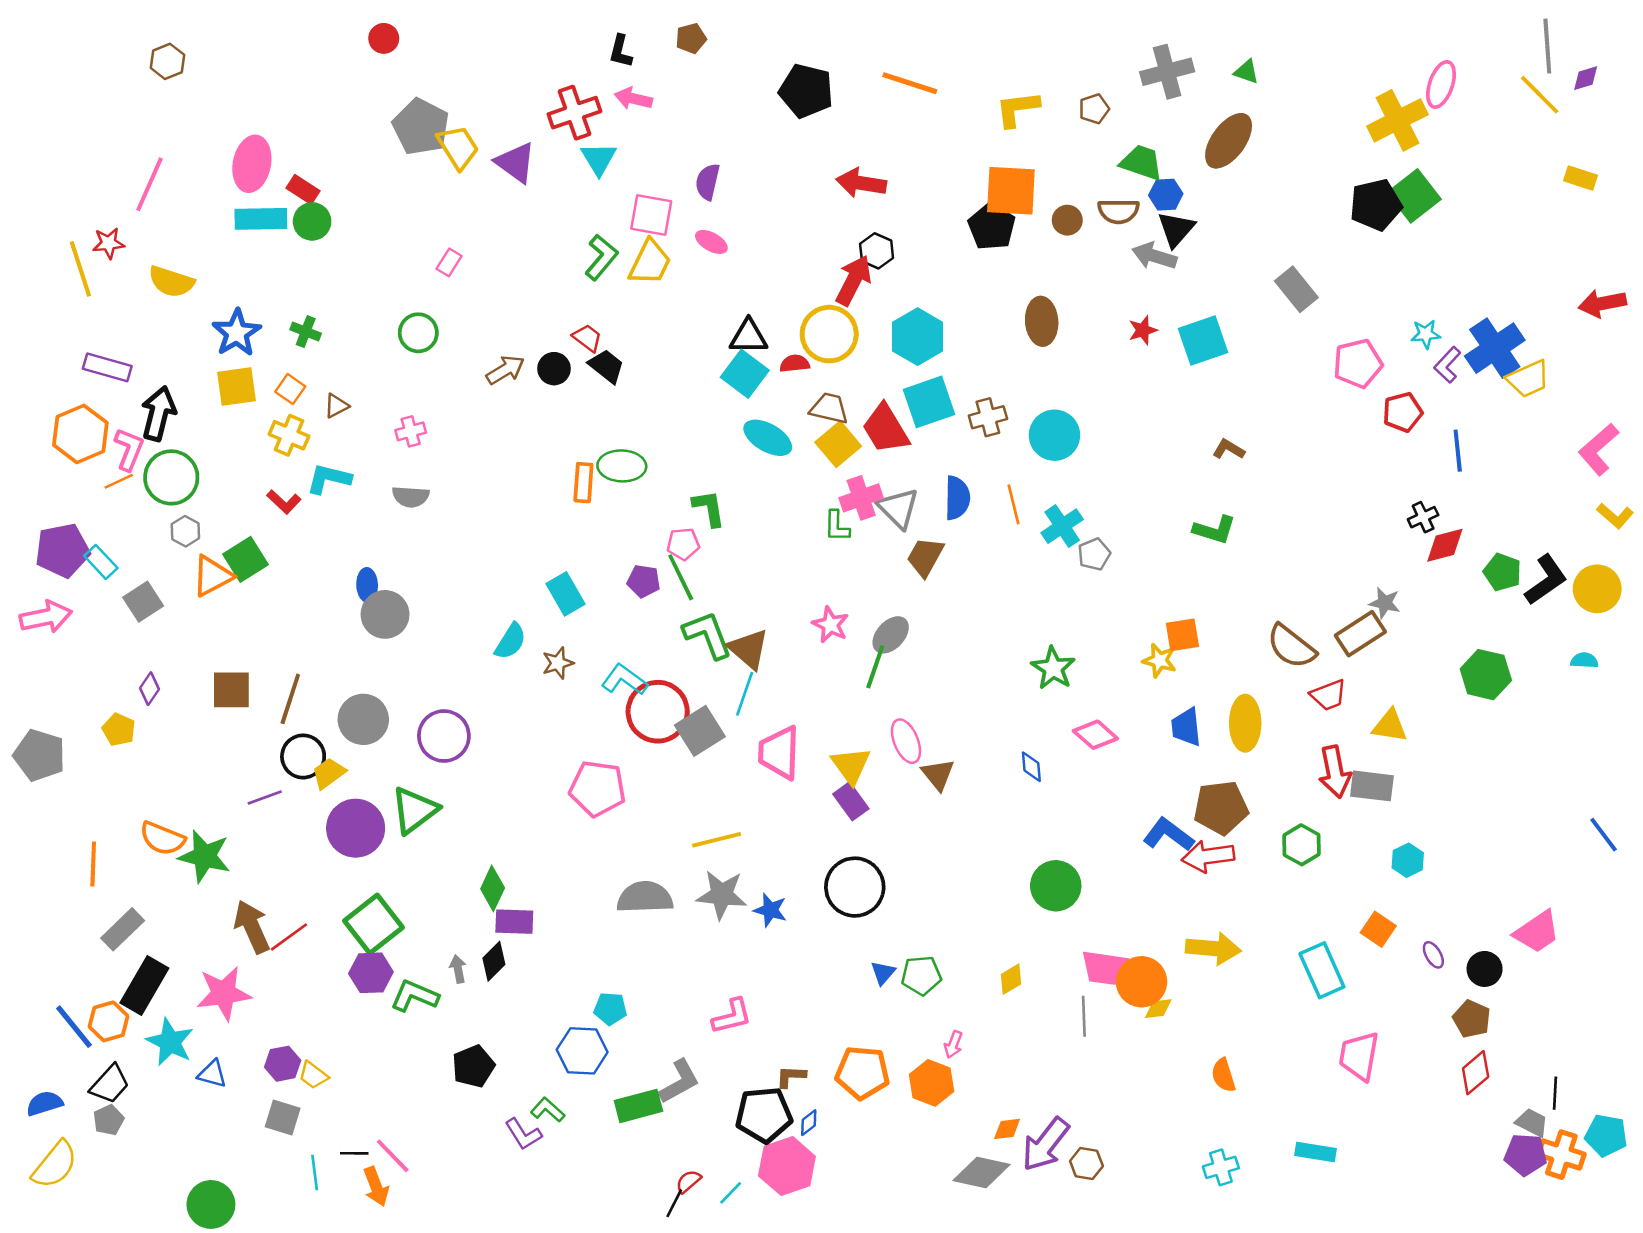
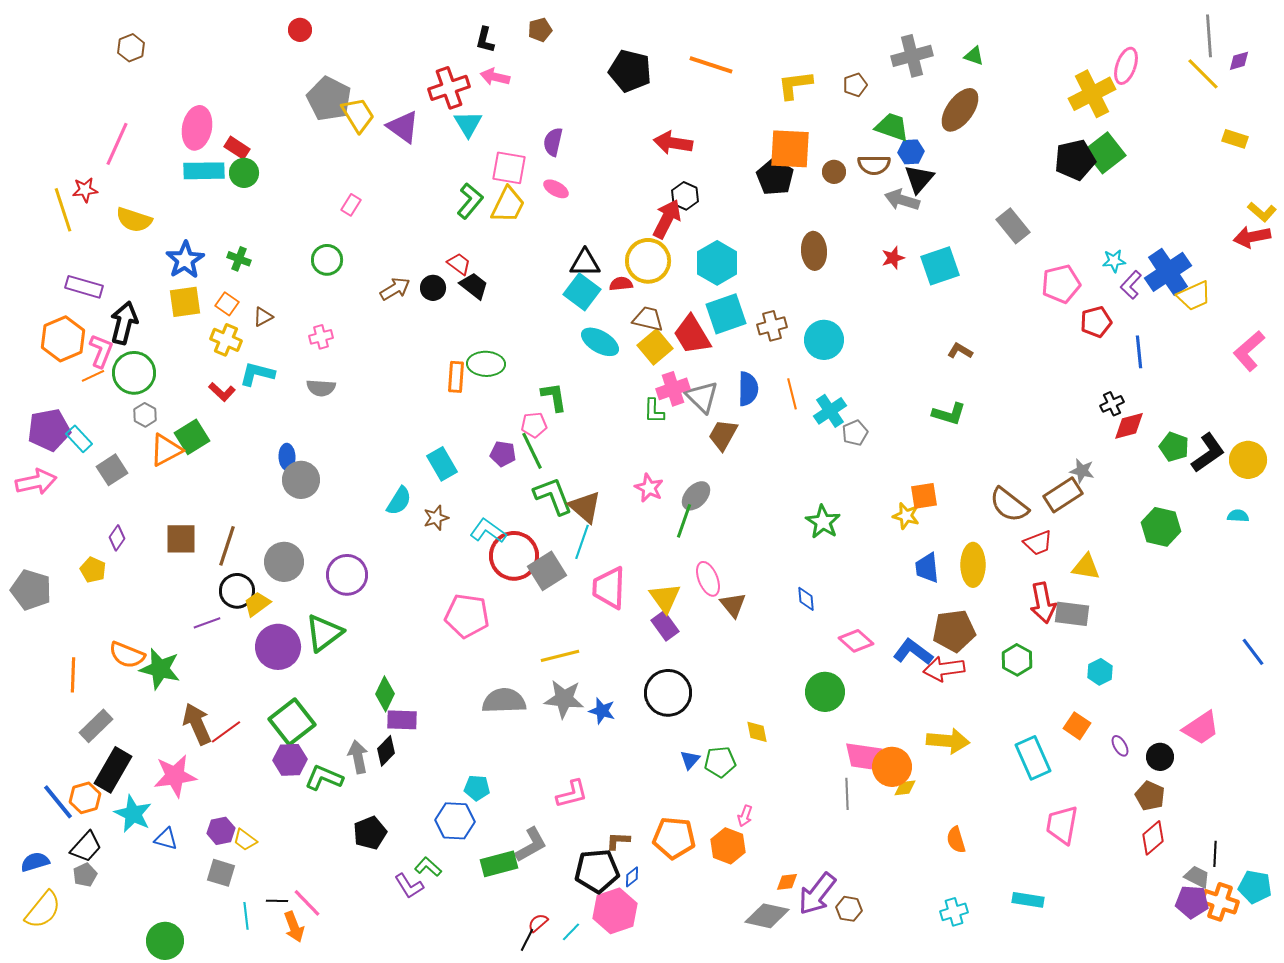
yellow L-shape: (1615, 516) -> (1262, 212), moved
pink diamond: (1095, 735) -> (856, 641), moved
gray arrow: (458, 969) -> (358, 757), size x1.5
yellow diamond: (1011, 979) -> (757, 732), moved, turned -70

